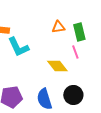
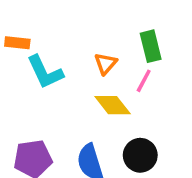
orange triangle: (58, 27) -> (106, 63), moved, turned -40
pink line: (75, 52) -> (144, 81), turned 48

